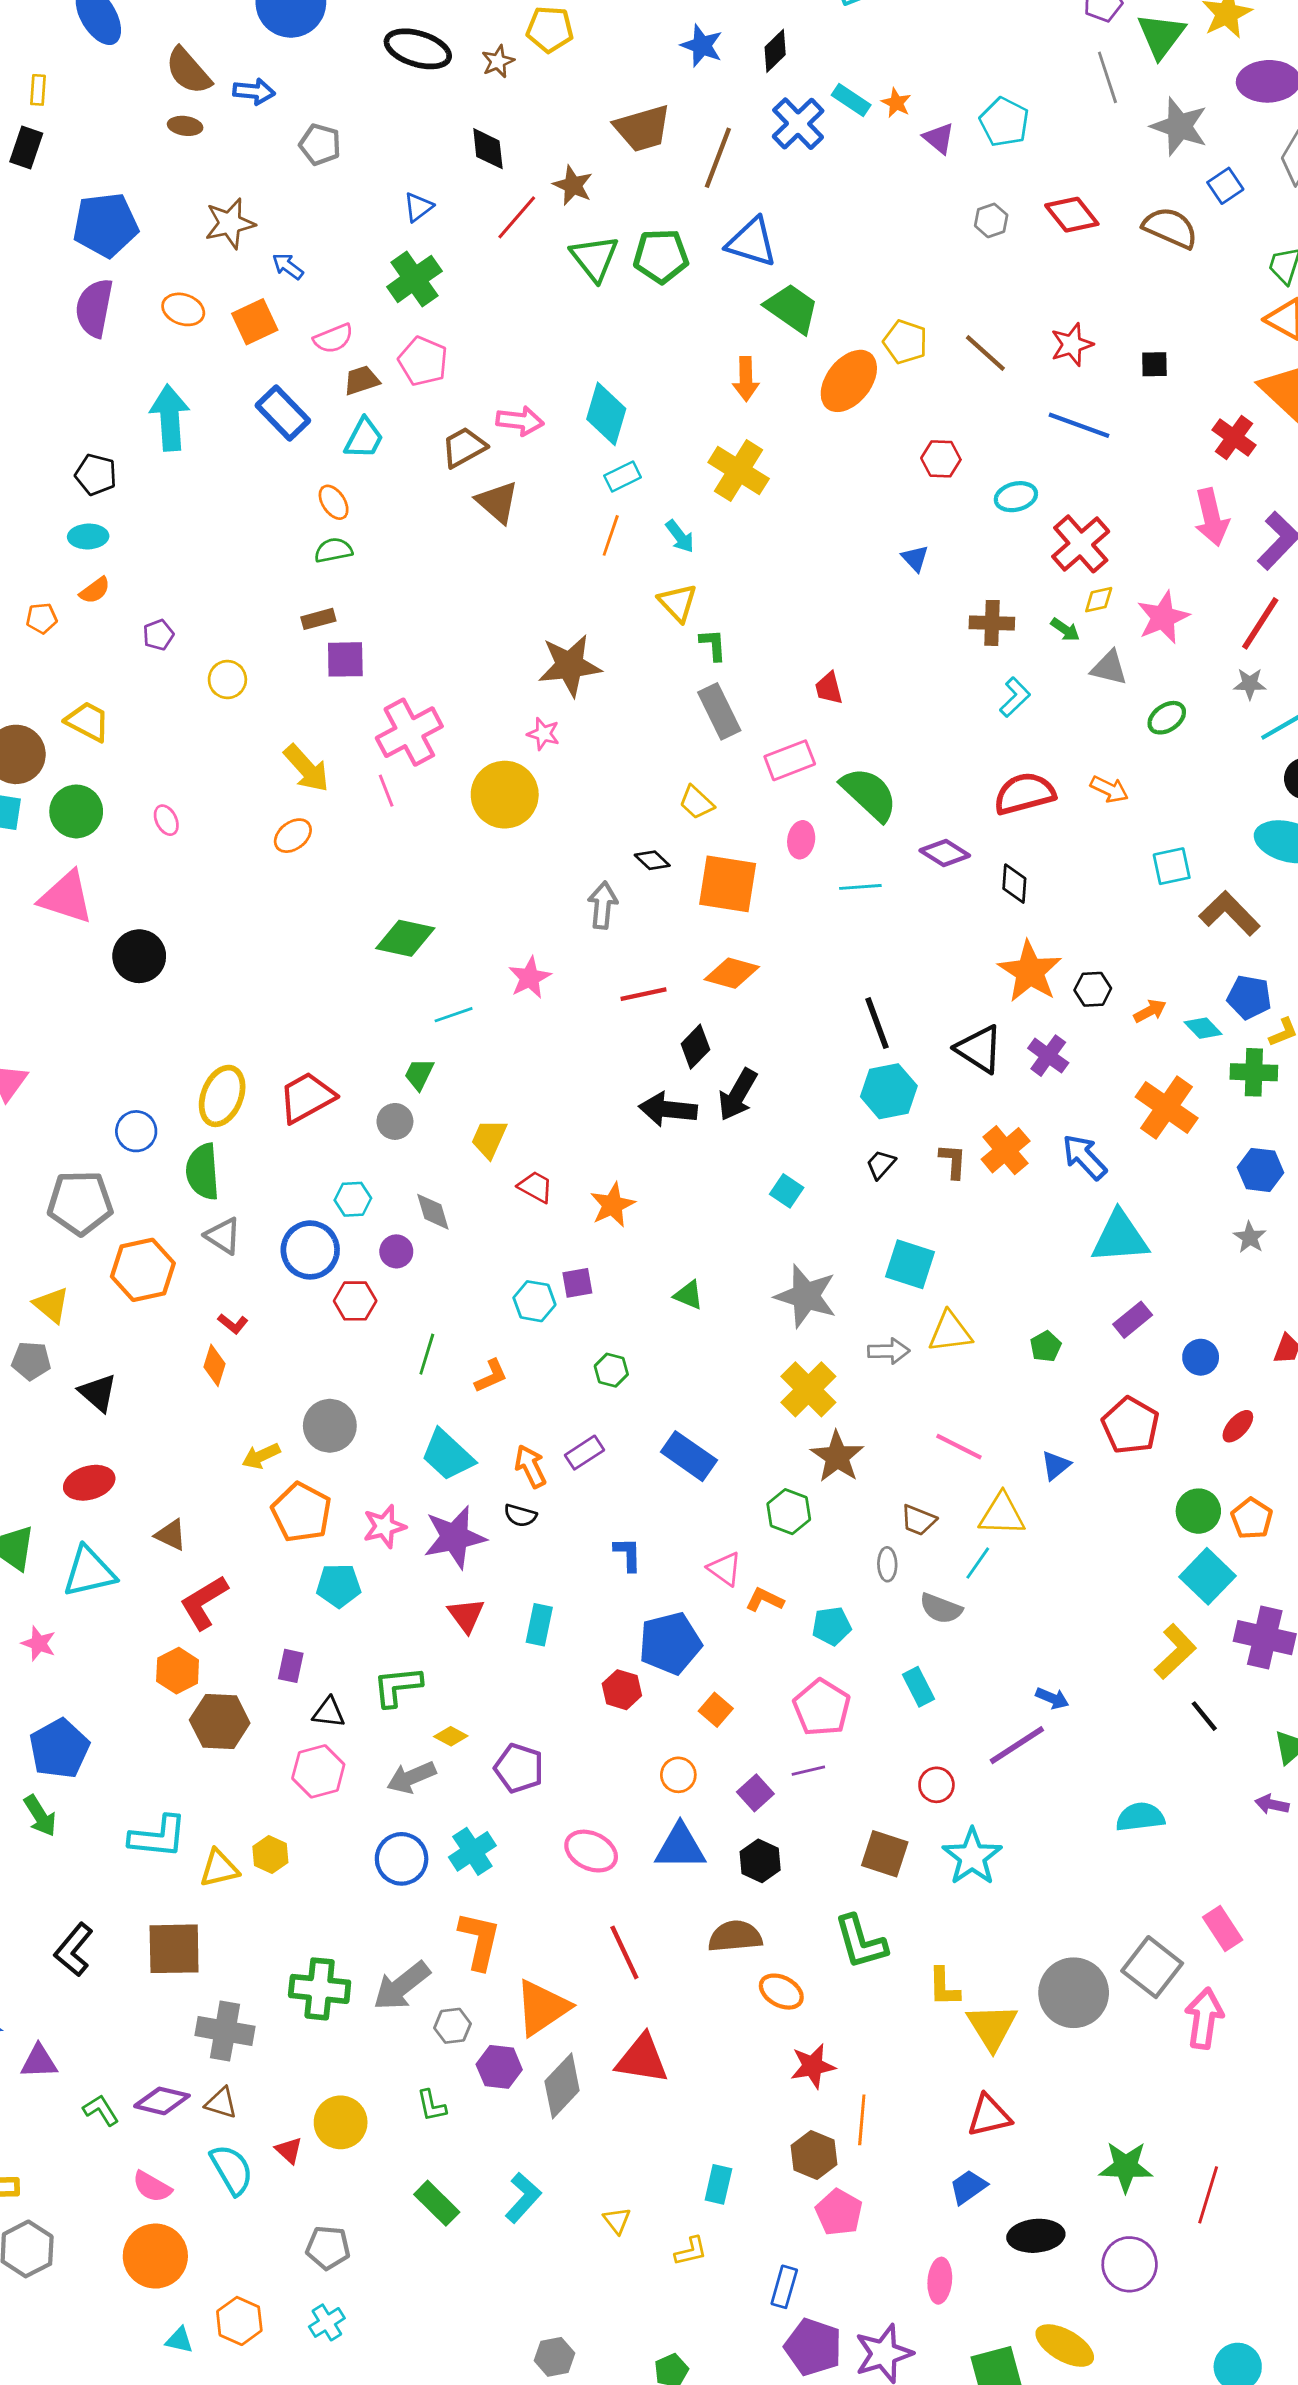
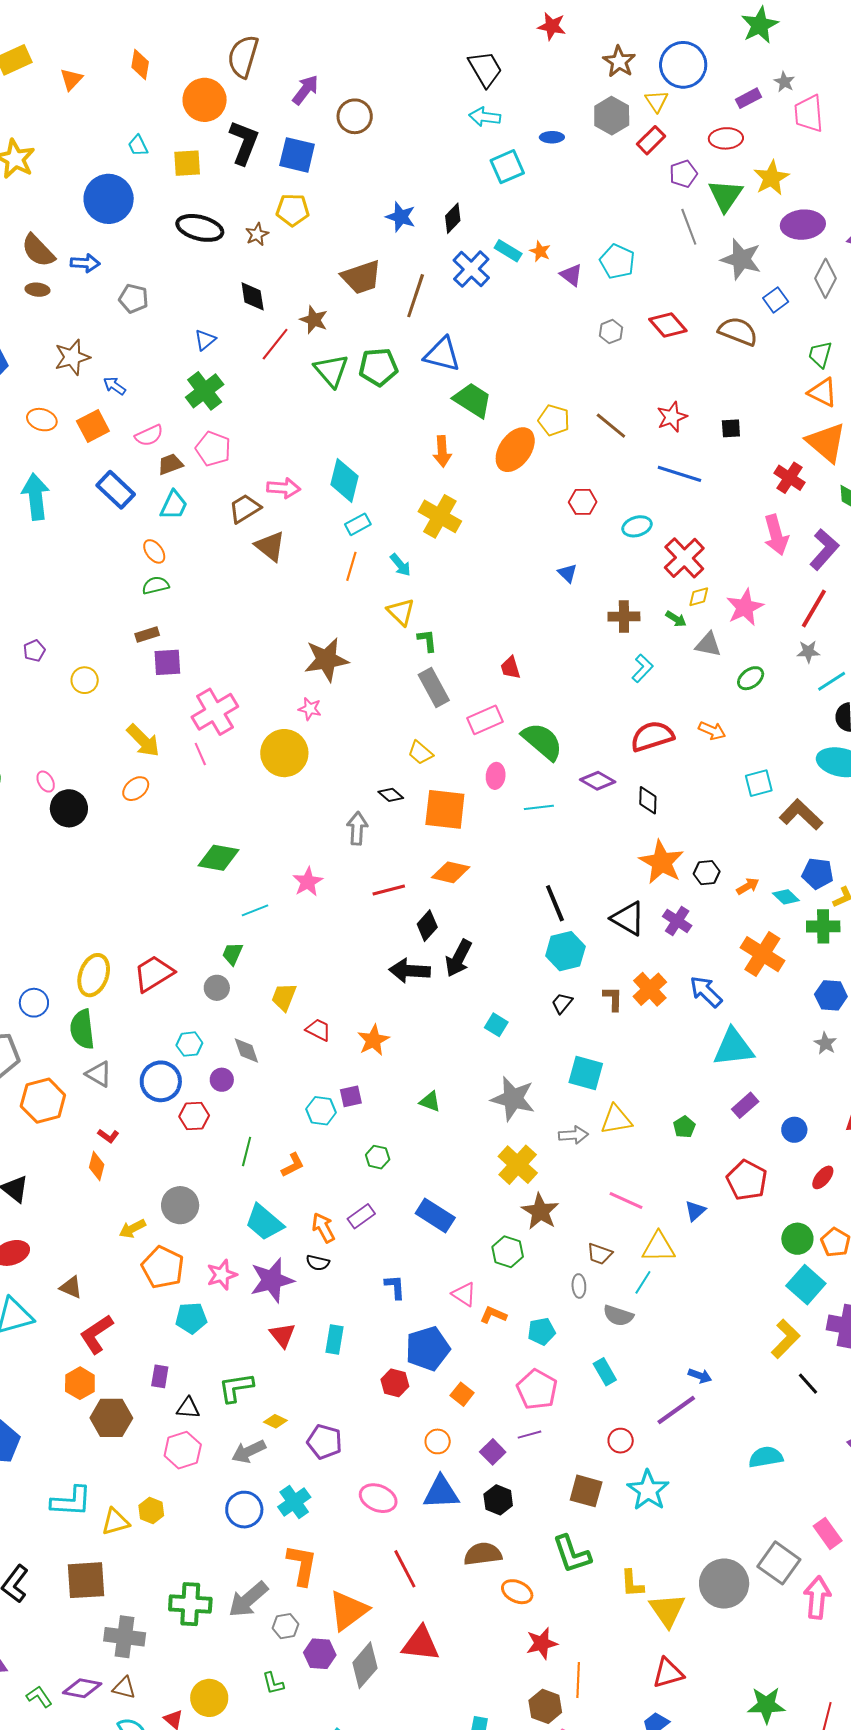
black circle: (139, 956) -> (69, 808), moved

